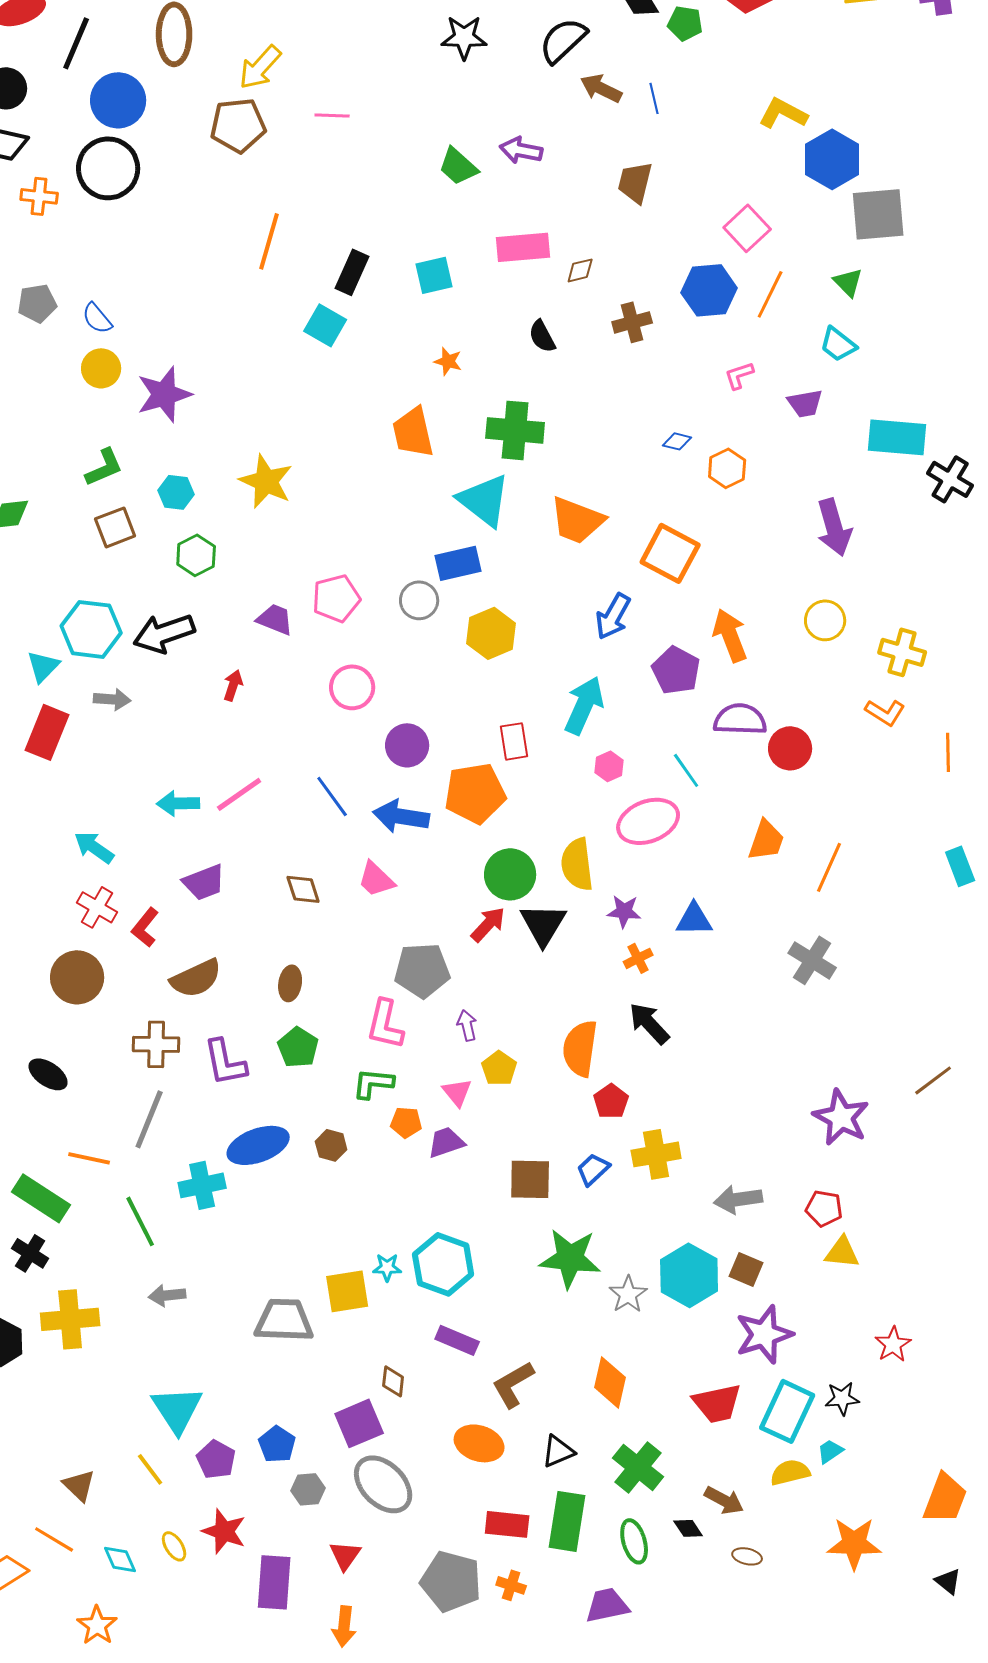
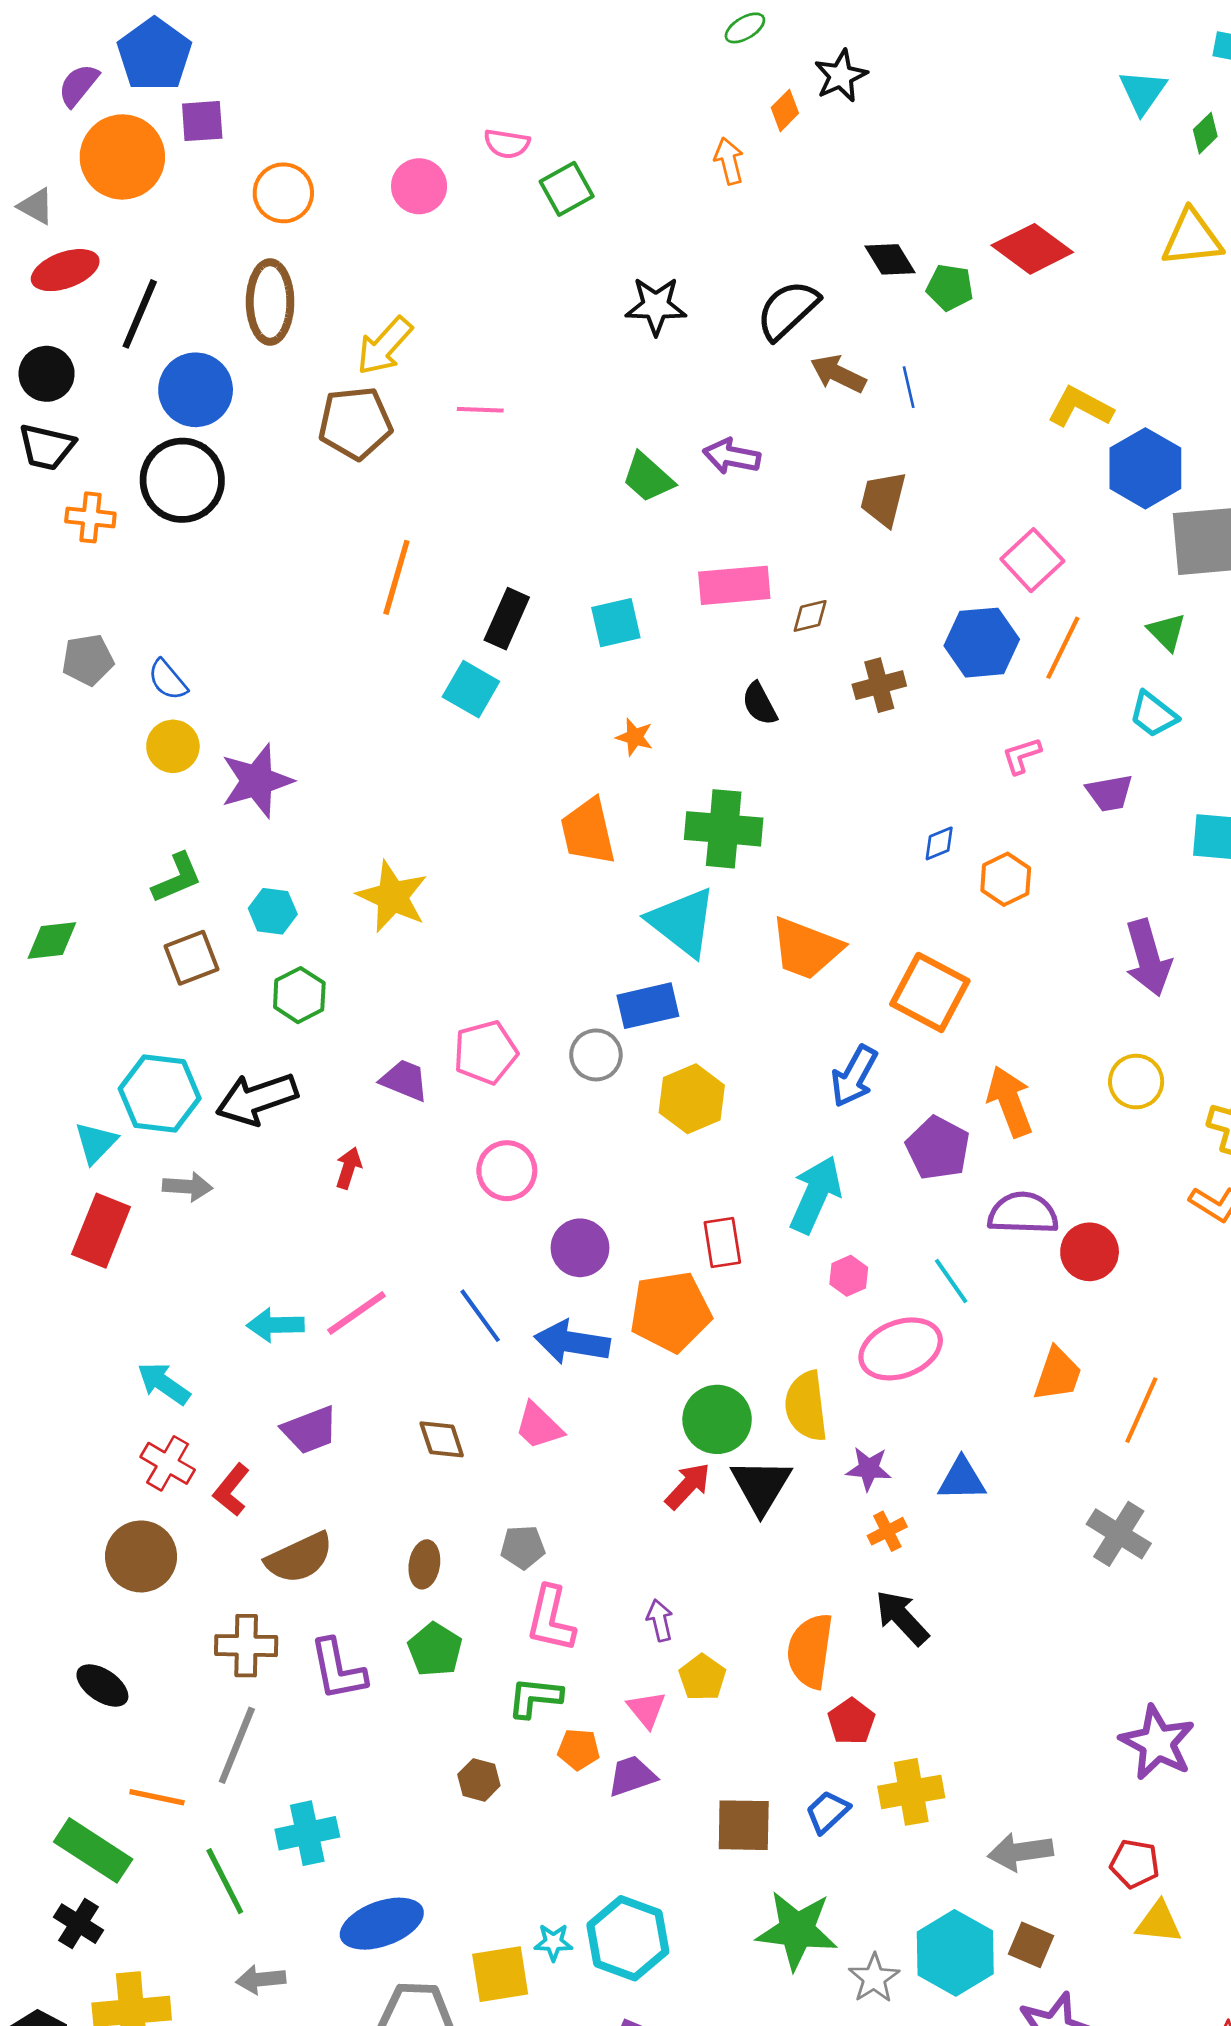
blue diamond: (677, 441) -> (939, 843), turned -36
gray pentagon: (422, 970) -> (523, 1547), moved, size x0.6
blue ellipse: (258, 1145) -> (382, 1924), moved

